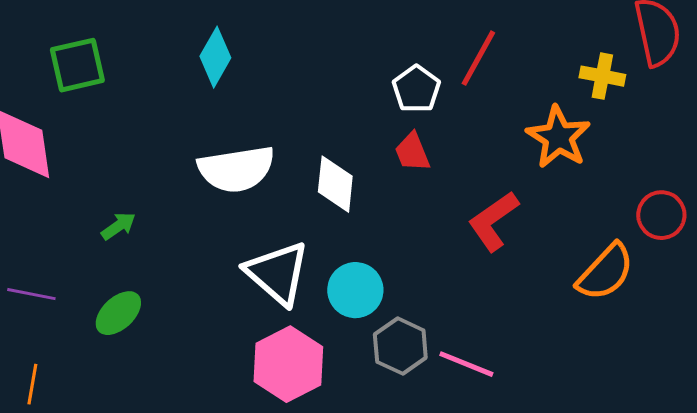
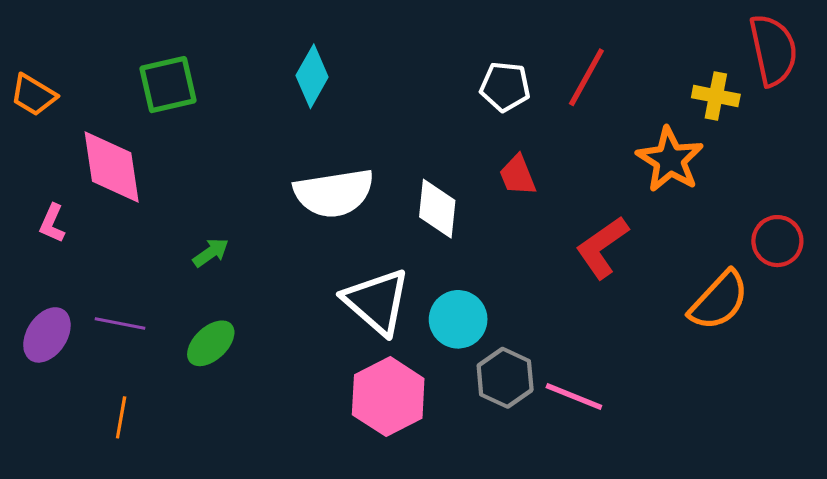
white pentagon: (416, 89) -> (505, 87), moved, turned -30

